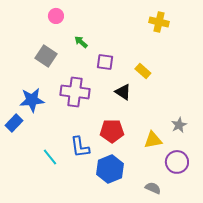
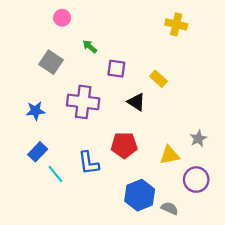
blue star: (32, 100) -> (35, 111), size x0.7
blue rectangle: (14, 123) -> (38, 152), moved
blue hexagon: (110, 169) -> (140, 195), moved

